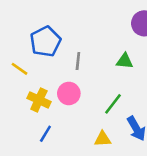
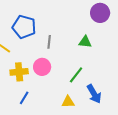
blue pentagon: (45, 42) -> (24, 27), turned -30
yellow cross: (39, 100) -> (19, 72), turned -30

